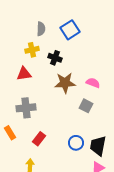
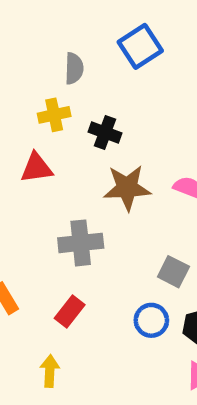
blue square: (70, 30) -> (140, 46), moved
gray square: (86, 106) -> (173, 272), moved
gray cross: (26, 108) -> (81, 243), moved

